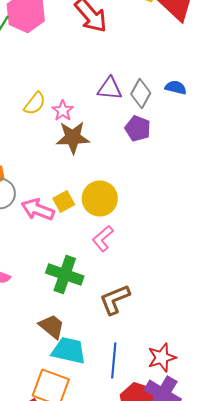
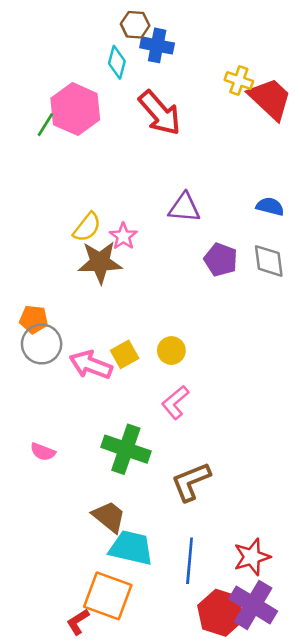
gray diamond: (141, 94) -> (269, 261), moved, turned -36
brown star: (73, 138) -> (100, 262), moved
yellow circle: (100, 198) -> (171, 351), size x0.6

